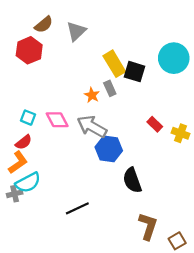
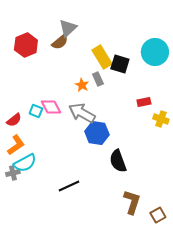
brown semicircle: (44, 24) -> (60, 42), moved
cyan square: (28, 118) -> (36, 111), moved
red rectangle: (155, 124) -> (144, 102), moved, turned -56
red semicircle: (24, 142) -> (14, 120), moved

